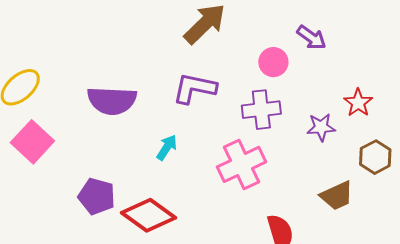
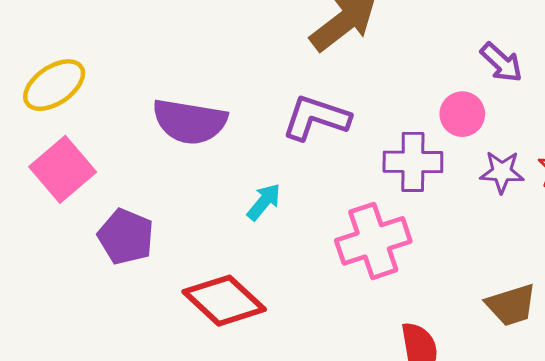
pink circle: (273, 62) -> (462, 114), moved
purple star: (321, 127) -> (502, 172), moved
purple pentagon: (97, 196) -> (126, 237), moved

